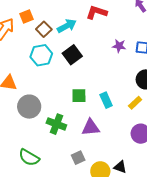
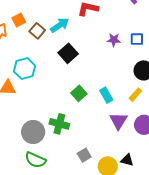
cyan hexagon: (41, 55) -> (25, 69), moved
green square: (79, 96) -> (79, 93), turned -35
gray circle: (29, 107) -> (33, 132), moved
purple triangle: (91, 127) -> (118, 121), moved, turned -48

